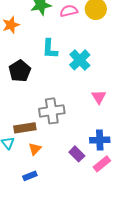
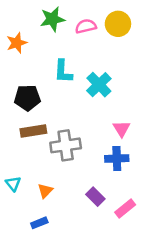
black pentagon: (20, 71) -> (27, 98), turned 30
brown rectangle: (25, 128) -> (33, 131), moved
blue cross: (100, 140) -> (117, 158), moved

